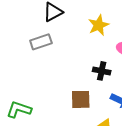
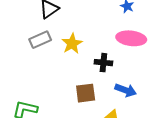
yellow star: (99, 25) -> (72, 44), moved

